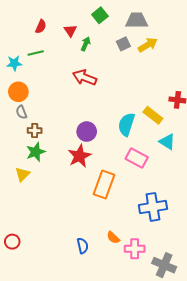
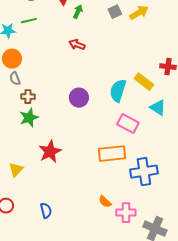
red arrow: (85, 77) -> (77, 45), size x0.7
red star: (80, 156) -> (50, 152), moved
yellow triangle: (22, 174) -> (16, 170), moved
orange rectangle: (104, 185) -> (112, 154), moved, turned 64
blue semicircle: (83, 246) -> (46, 211), moved

